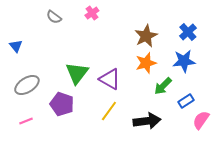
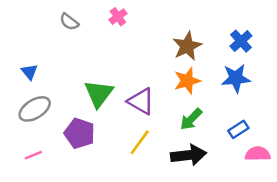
blue triangle: (16, 46) -> (29, 72), moved
green arrow: (163, 86) -> (191, 119), moved
pink semicircle: (201, 120) -> (258, 154), turned 54

